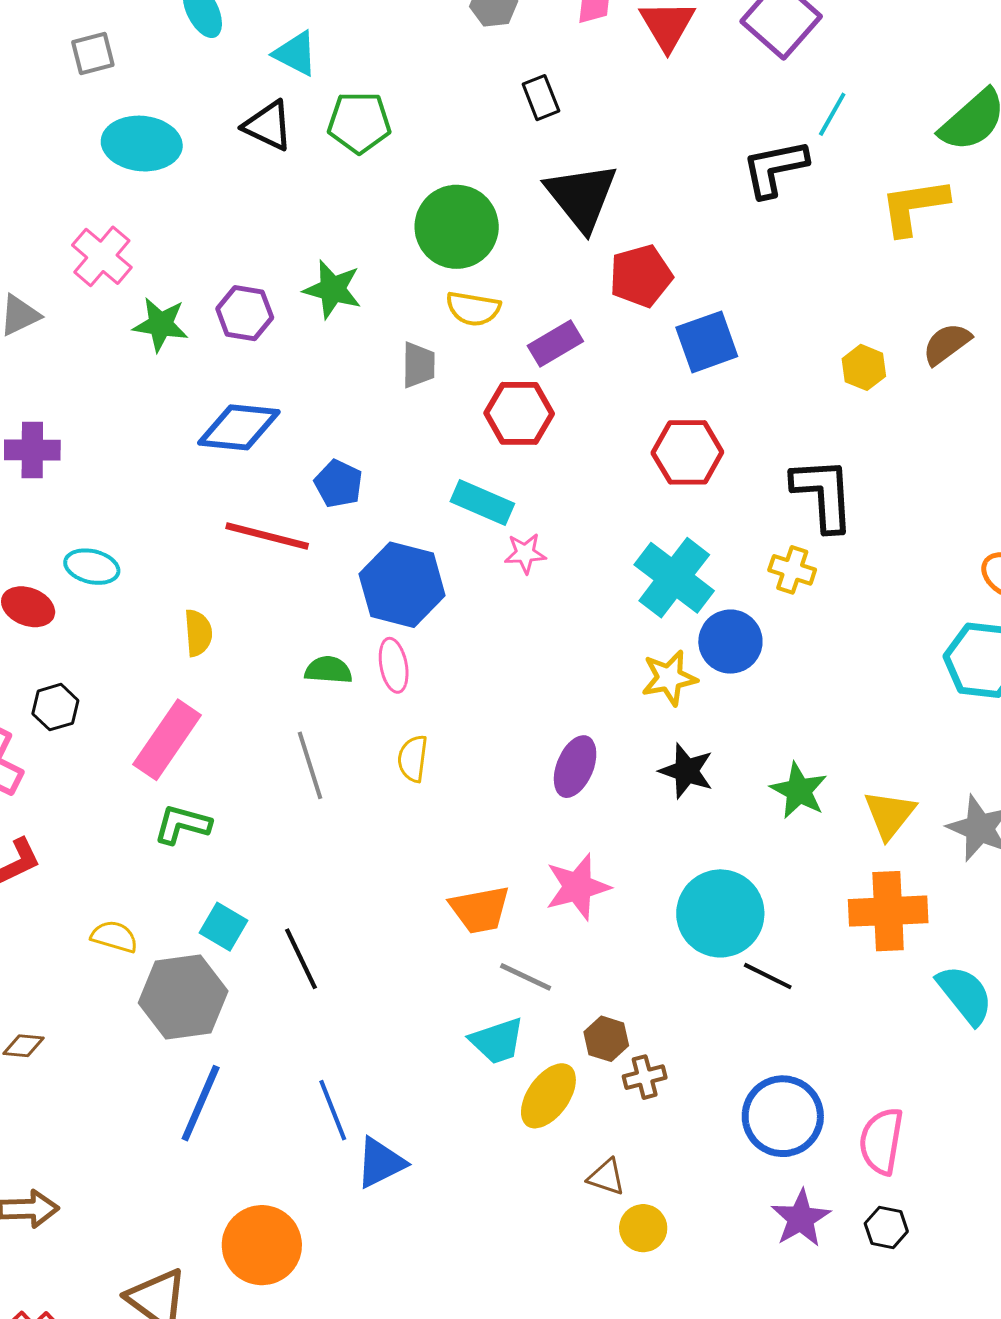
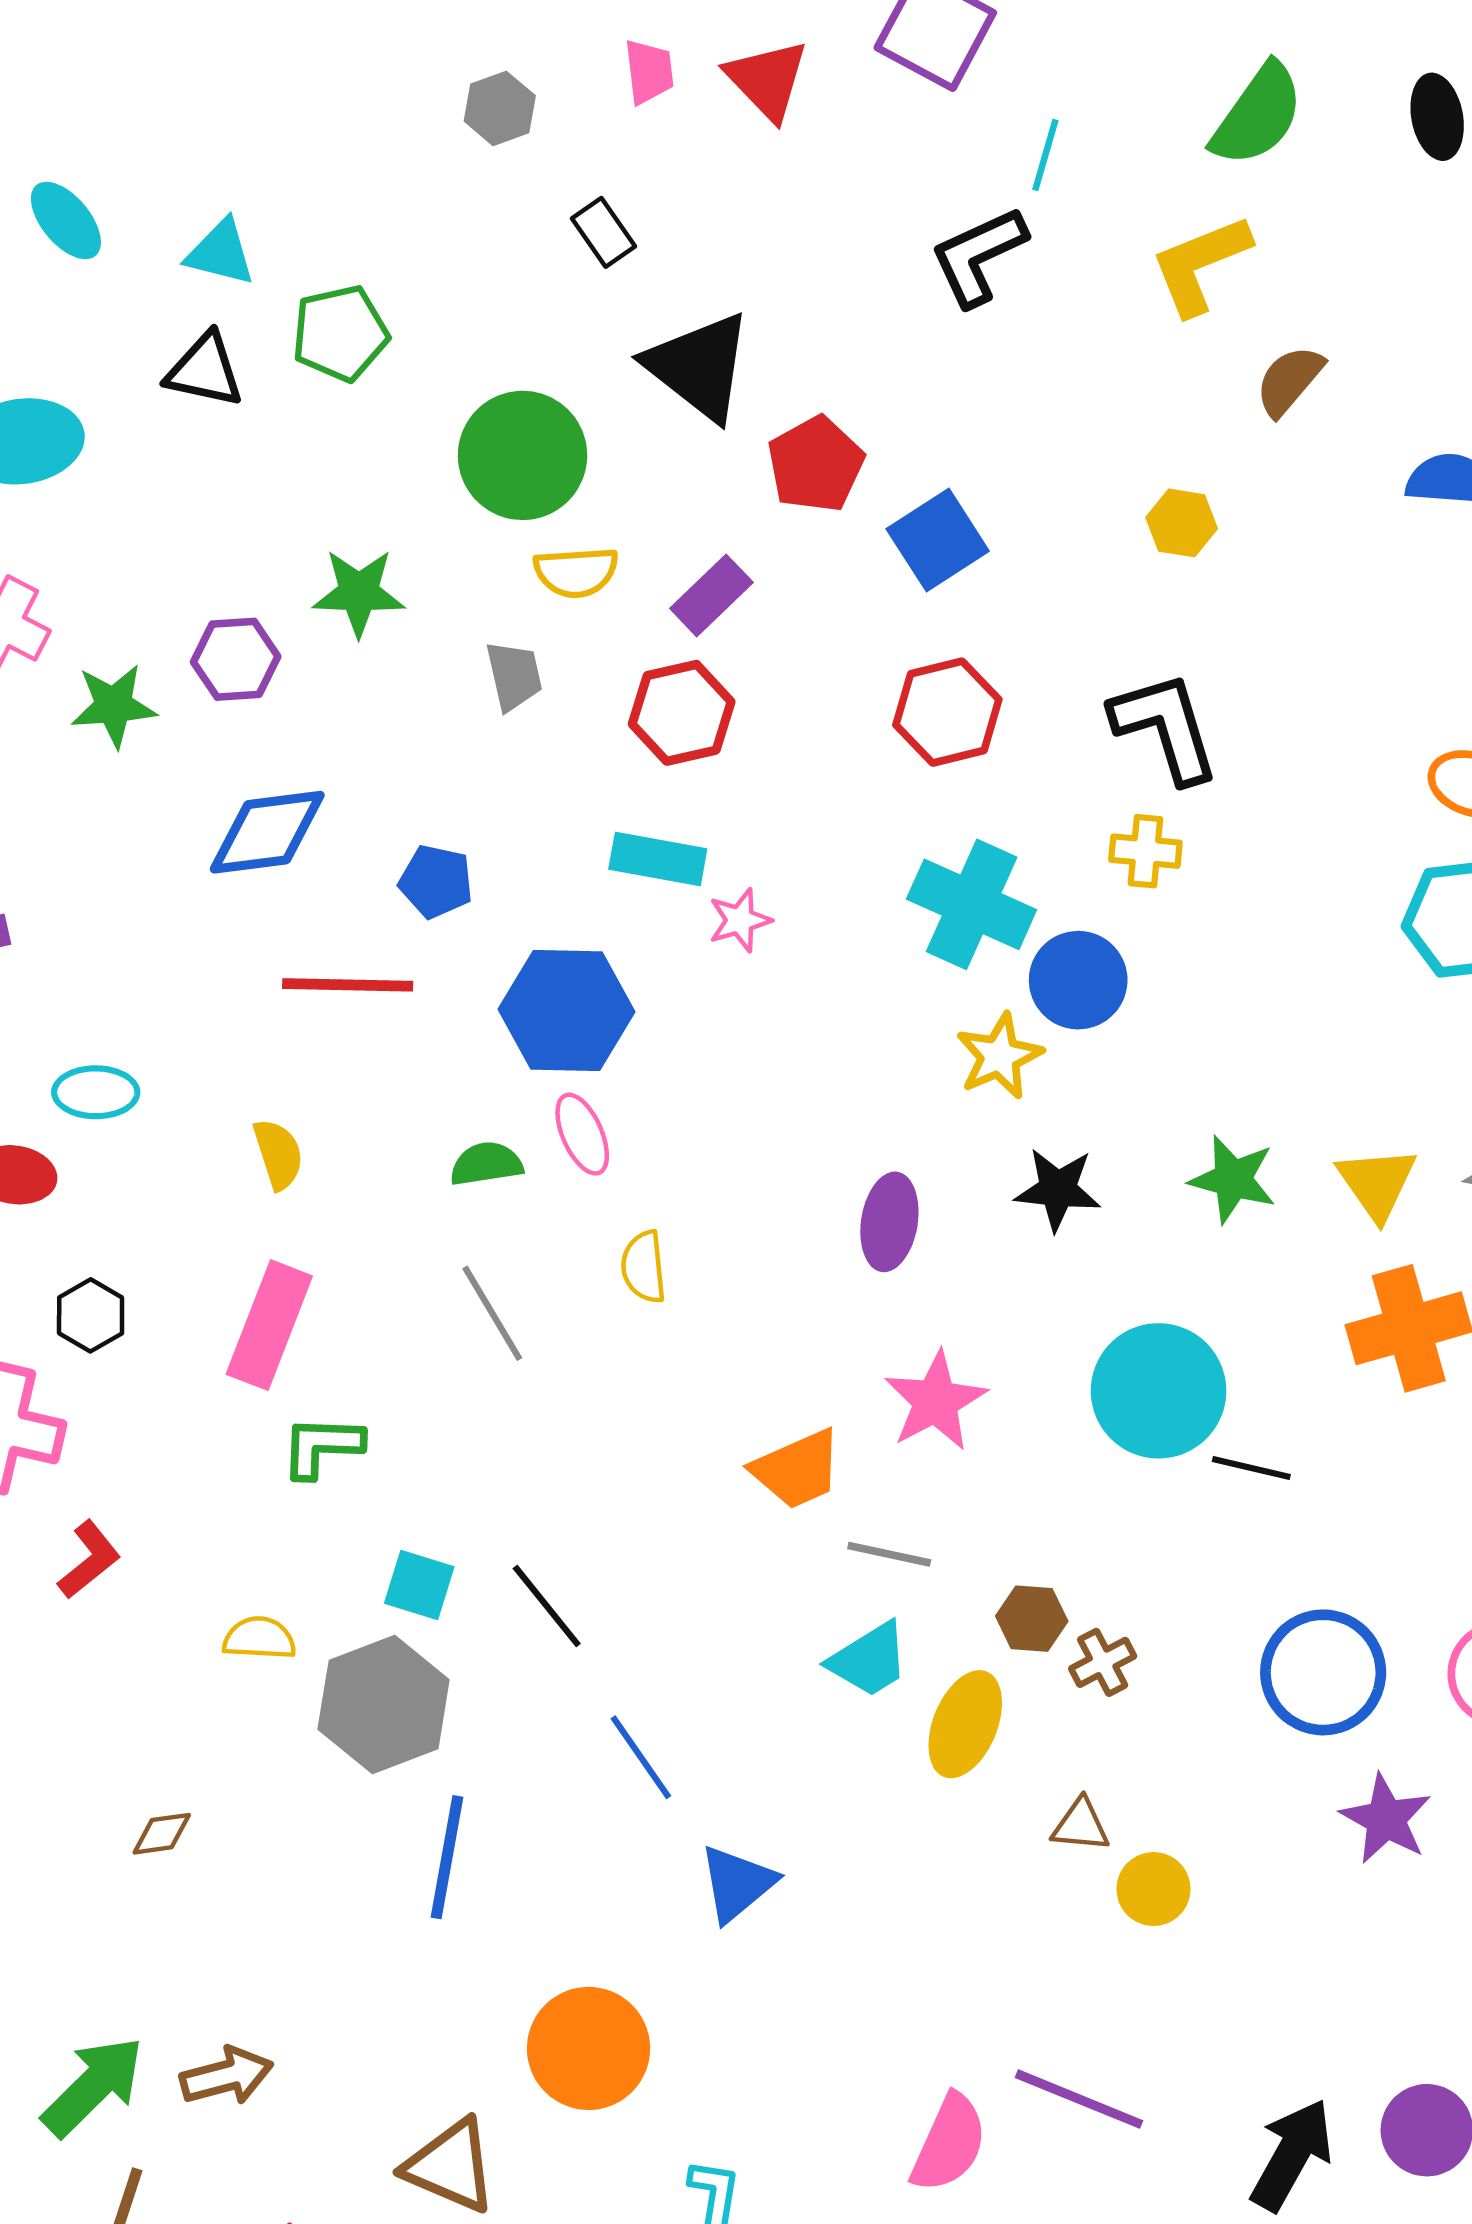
brown semicircle: (947, 344) -> (1289, 381), moved
blue line: (333, 1110) -> (641, 1757), moved

